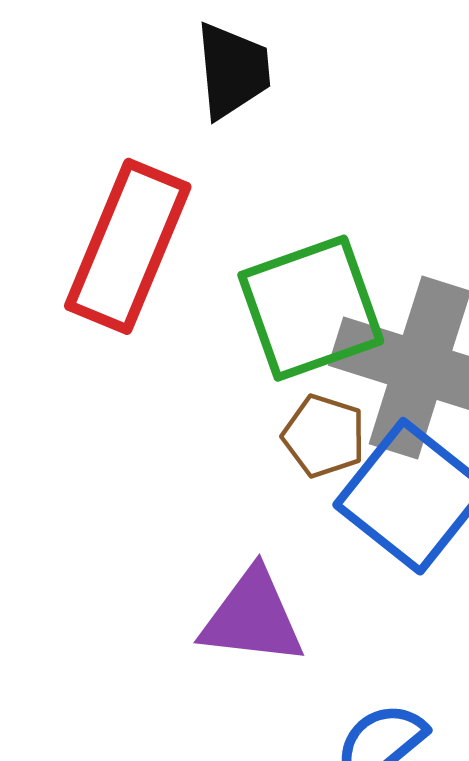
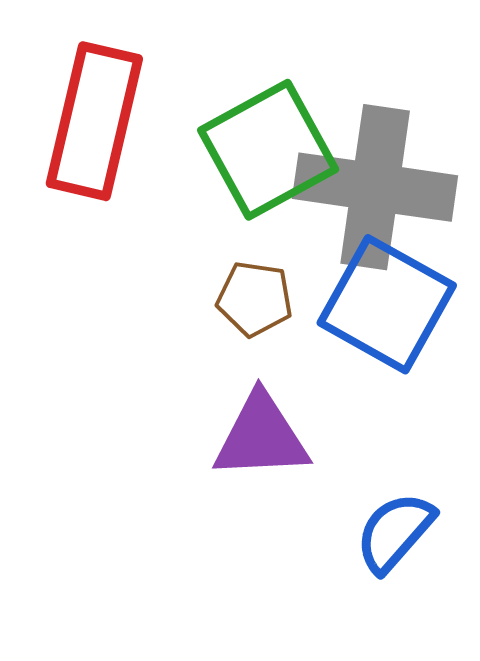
brown pentagon: (324, 436) -> (255, 299), moved

